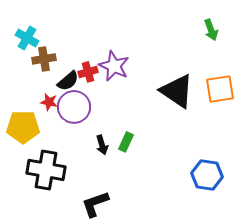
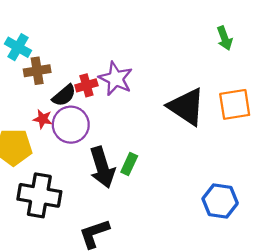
black arrow: (102, 145) -> (102, 167), size x1.8

